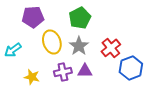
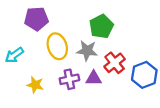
green pentagon: (80, 18) -> (101, 26), moved
gray star: (79, 46) -> (87, 51), turned -30
red cross: (111, 48) -> (115, 63), moved

